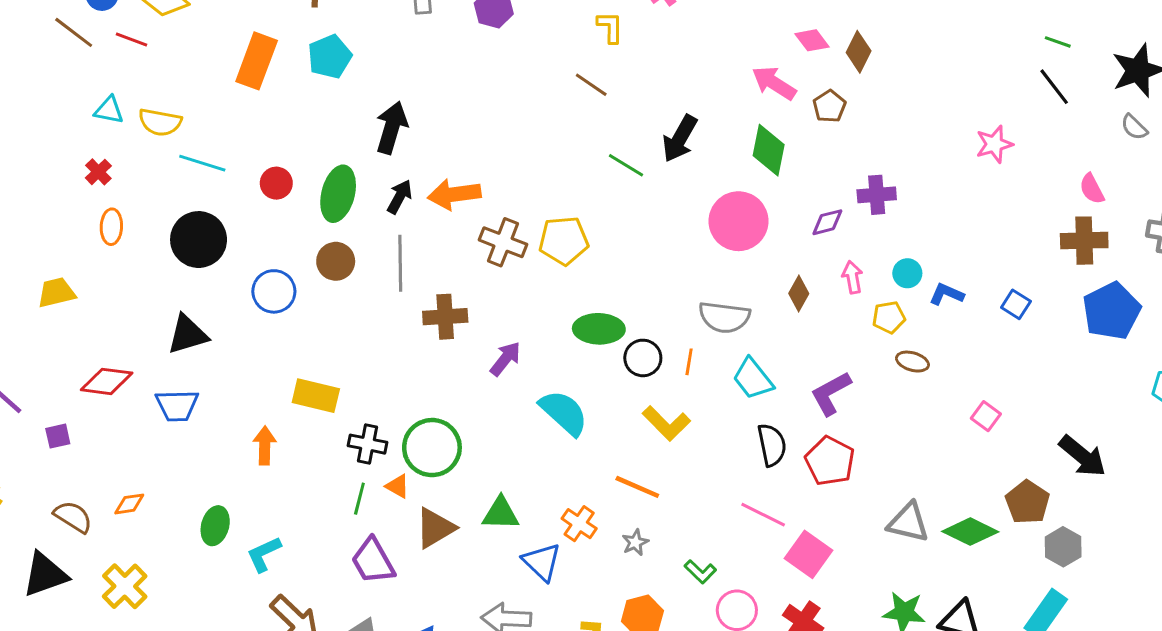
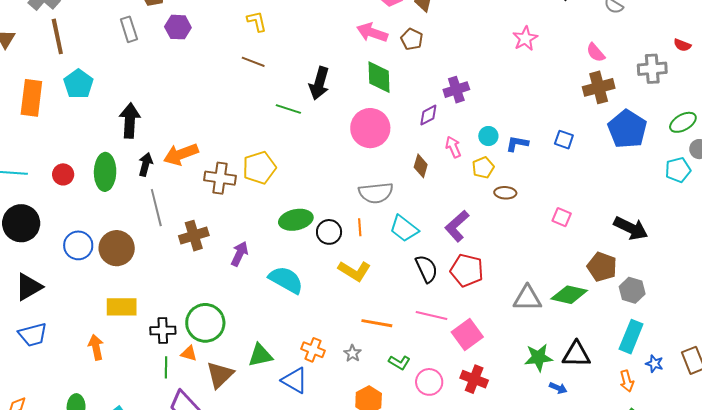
brown circle: (336, 261) -> (117, 248), moved, size x1.4
orange line: (637, 487) -> (377, 323), moved
pink square: (808, 554) -> (467, 335), turned 32

